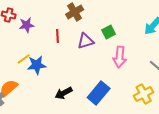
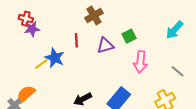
purple star: (27, 25) -> (32, 29), moved
blue star: (37, 65) -> (55, 58), moved, turned 30

